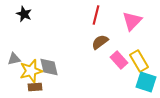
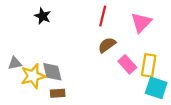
black star: (24, 14) -> (43, 16), moved
yellow rectangle: (139, 61) -> (149, 65), turned 40
brown rectangle: (35, 87) -> (58, 93), moved

